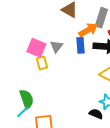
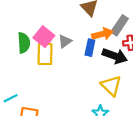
yellow rectangle: (42, 63) -> (45, 54), size x1.5
green semicircle: (27, 99) -> (24, 43), moved

